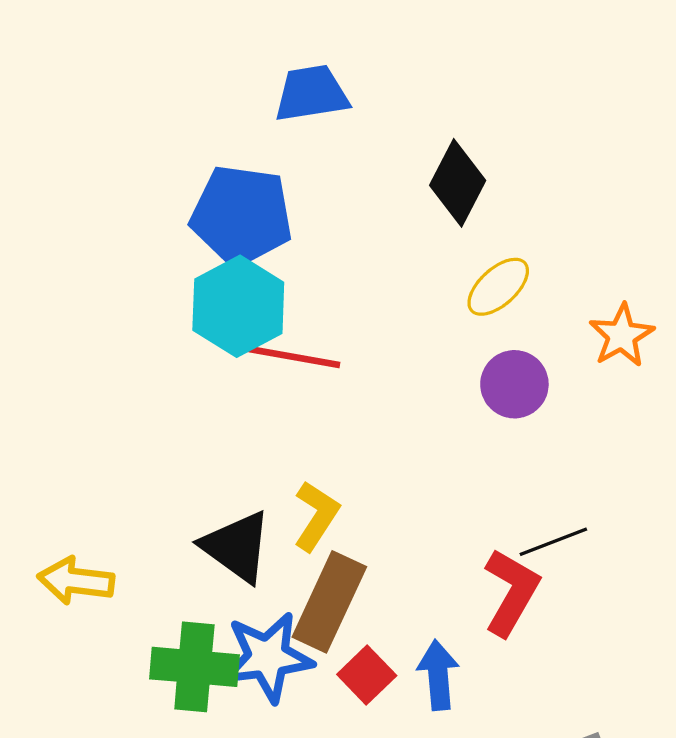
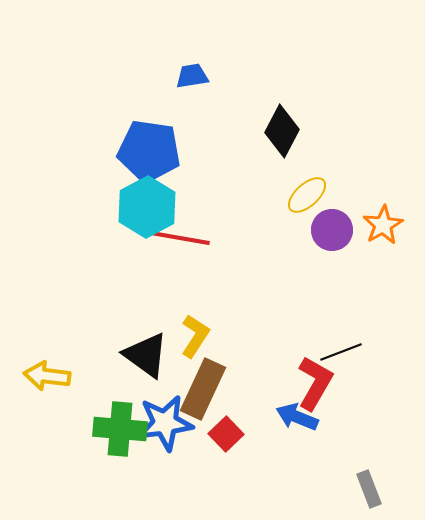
blue trapezoid: (311, 94) -> (192, 76), size x0.7
purple circle: (514, 384) -> (332, 230), moved
blue arrow: (438, 675) -> (297, 417), moved, turned -63

